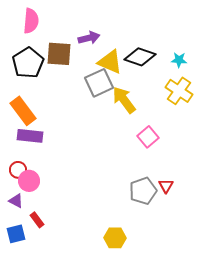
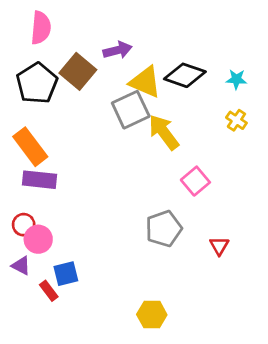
brown square: (59, 54) -> (78, 71), turned 36
yellow cross: (179, 91) -> (236, 120), size x0.6
gray pentagon: (143, 191) -> (164, 229), moved
blue square: (16, 234) -> (66, 274), moved

